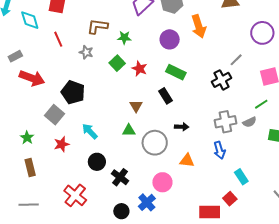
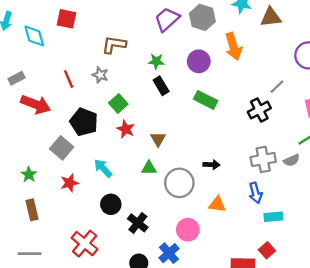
green star: (124, 38) -> (156, 61), moved
red line: (58, 39) -> (69, 79), moved
green square: (117, 63) -> (118, 103), moved
red star: (140, 69) -> (126, 129), moved
black rectangle: (165, 96) -> (161, 86), moved
cyan rectangle: (241, 177) -> (273, 217), moved, turned -63

